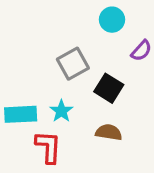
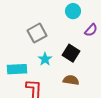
gray square: (73, 64) -> (37, 33), moved
cyan star: (61, 111) -> (45, 59), moved

